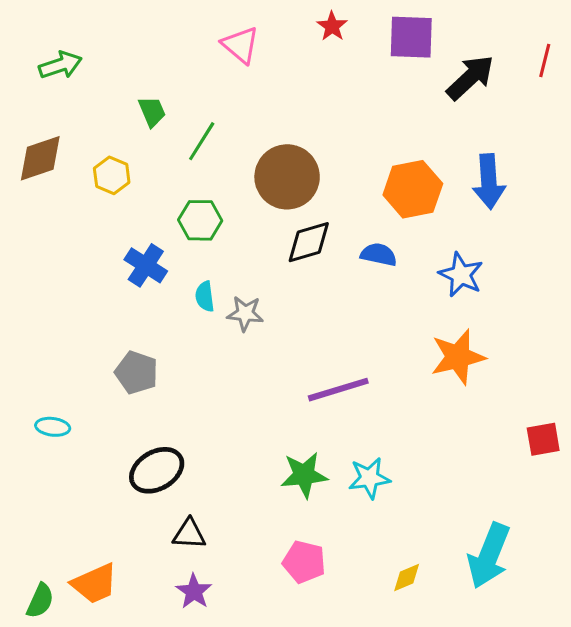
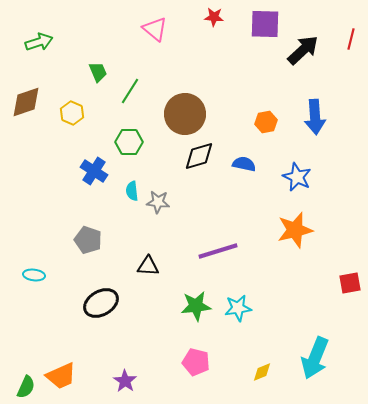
red star: (332, 26) -> (214, 17), turned -30
orange hexagon: (413, 189) -> (266, 122), size x0.6
black triangle: (189, 534) -> (148, 266), moved

